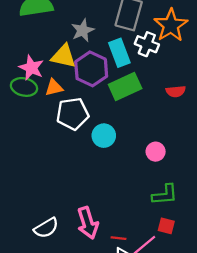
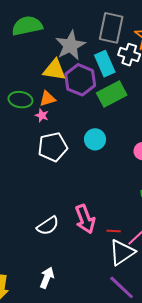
gray star: (83, 30) -> (70, 45), size x1.4
pink star: (31, 68) -> (42, 115), moved, size x0.6
white pentagon: (73, 114) -> (53, 147), moved

